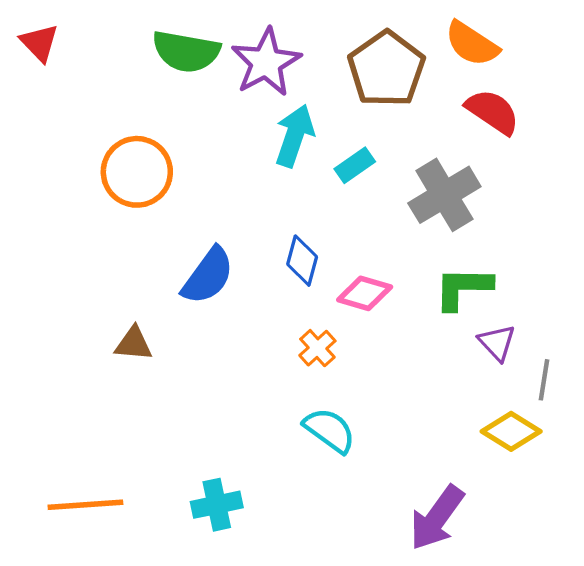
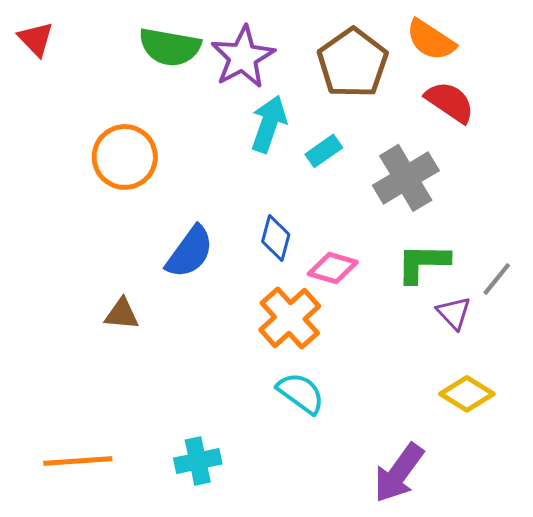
orange cross: (317, 348) -> (290, 318), size x1.8
gray line: (544, 380) -> (497, 279), moved, turned 30

